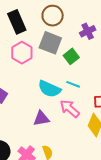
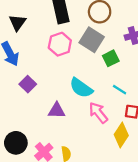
cyan line: (73, 84) -> (120, 90), moved
purple triangle: (41, 119) -> (57, 110), moved

